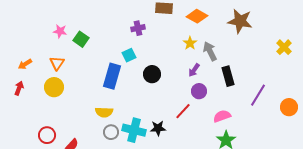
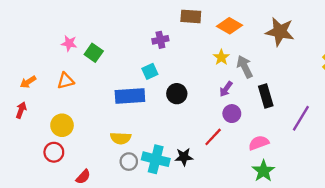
orange triangle: (57, 63) -> (66, 81), turned 42
blue rectangle: (112, 76) -> (130, 96), turned 70
yellow circle: (54, 87) -> (62, 125), moved
red circle: (47, 135) -> (54, 152), moved

